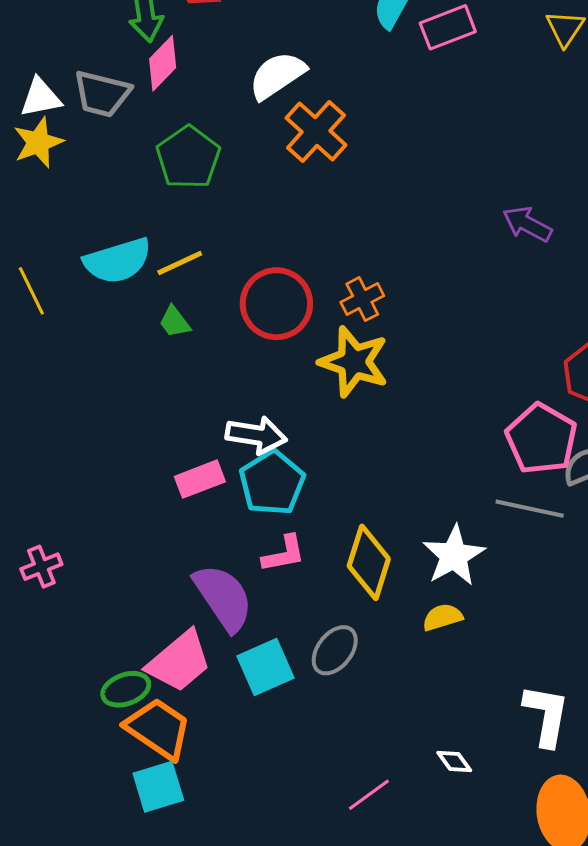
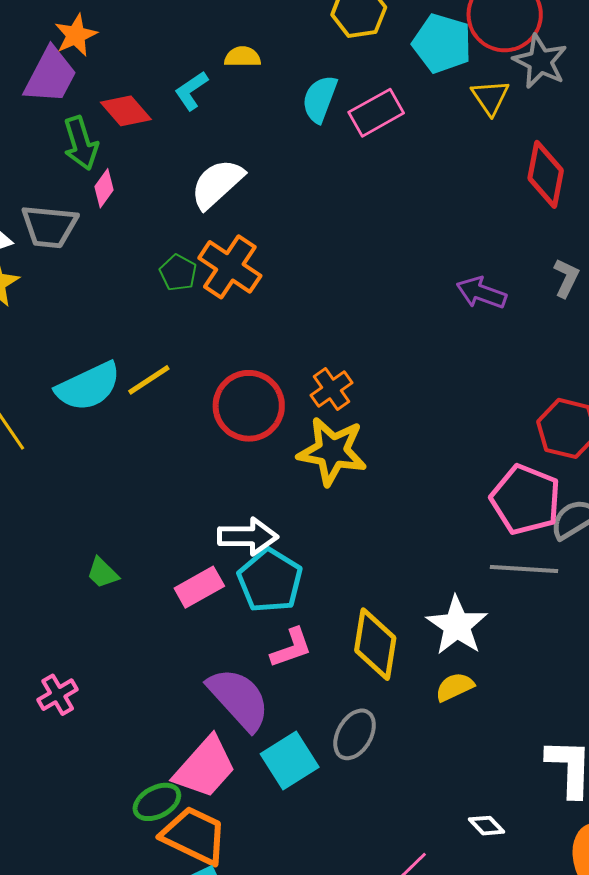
pink diamond: (163, 63) -> (104, 188), size x0.7
orange cross: (316, 131) -> (230, 267), moved
green pentagon: (188, 157) -> (178, 273), moved, size x0.6
green trapezoid: (175, 322) -> (103, 573), moved

